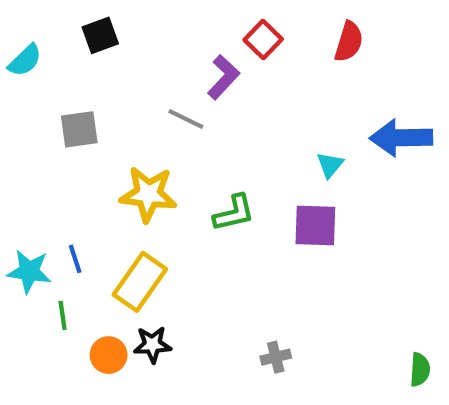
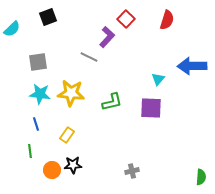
cyan star: (29, 271) -> (40, 94), moved
yellow rectangle: (140, 282) -> (67, 135), size x0.6

